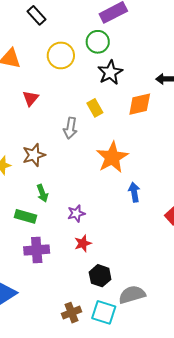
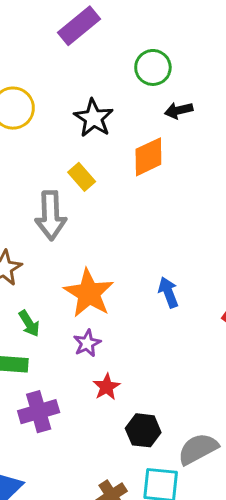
green circle: (98, 42) -> (153, 67), moved
gray arrow: (70, 128) -> (51, 215), size x1.4
orange star: (112, 157) -> (89, 293), moved

